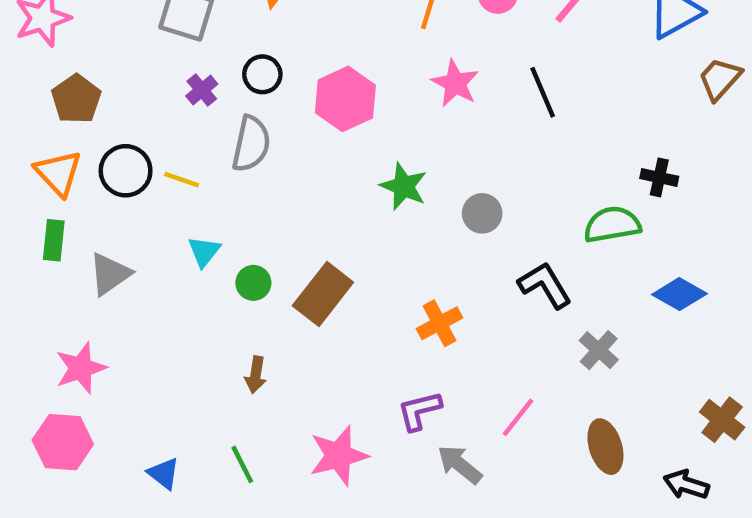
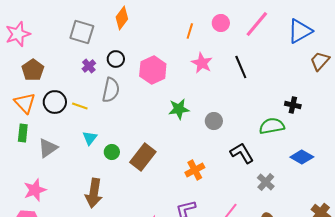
green star: (404, 186) -> (179, 109), turned -30
brown arrow: (256, 375) -> (94, 193), moved, size x1.8

